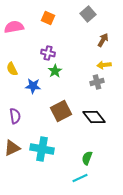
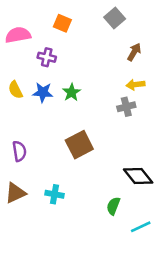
purple cross: (48, 53) -> (47, 57), moved
blue star: (33, 86) -> (43, 92), moved
black diamond: (94, 117) -> (138, 176), moved
cyan cross: (42, 149) -> (55, 194), size x0.6
cyan line: (80, 178) -> (141, 227), moved

